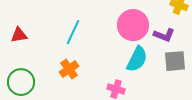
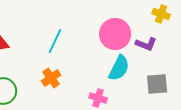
gray square: (175, 61) -> (157, 84), moved

